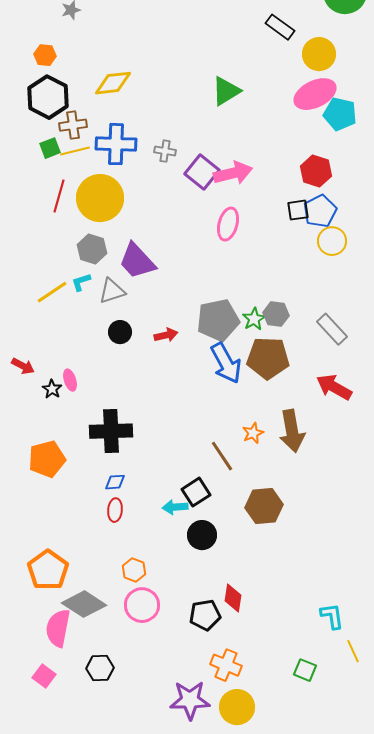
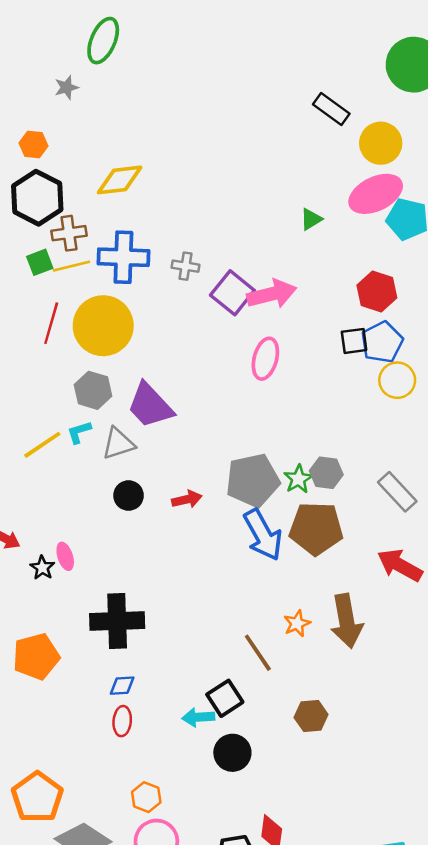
green triangle: (226, 91) -> (311, 219), moved, size x0.6
brown hexagon: (264, 506) -> (311, 716), size x0.7

